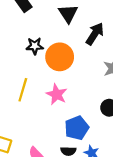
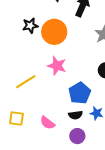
yellow line: (23, 90) -> (26, 82), moved, turned 50

